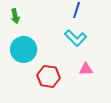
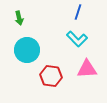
pink triangle: (86, 69) -> (87, 69), size x1.5

